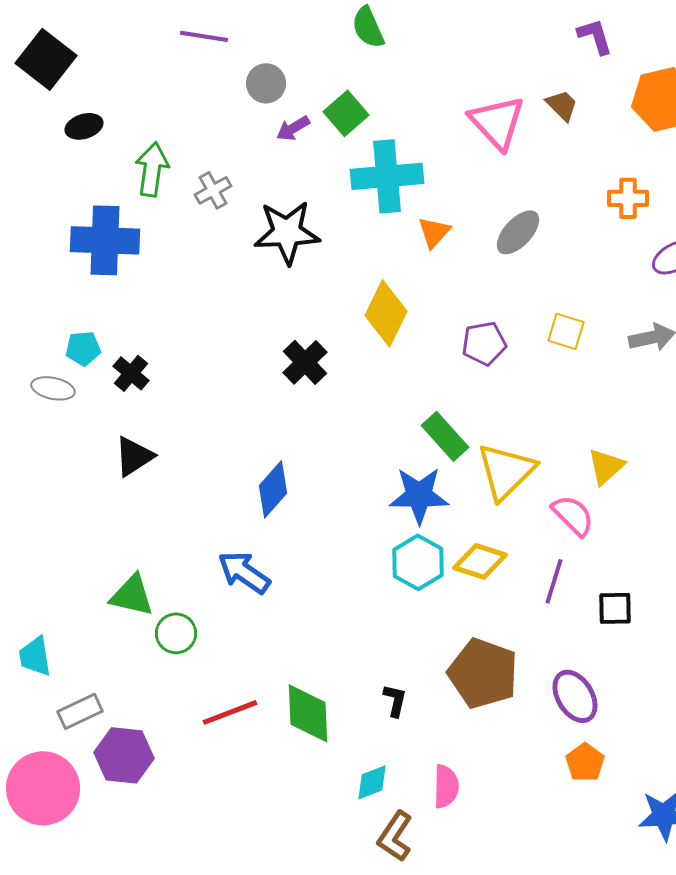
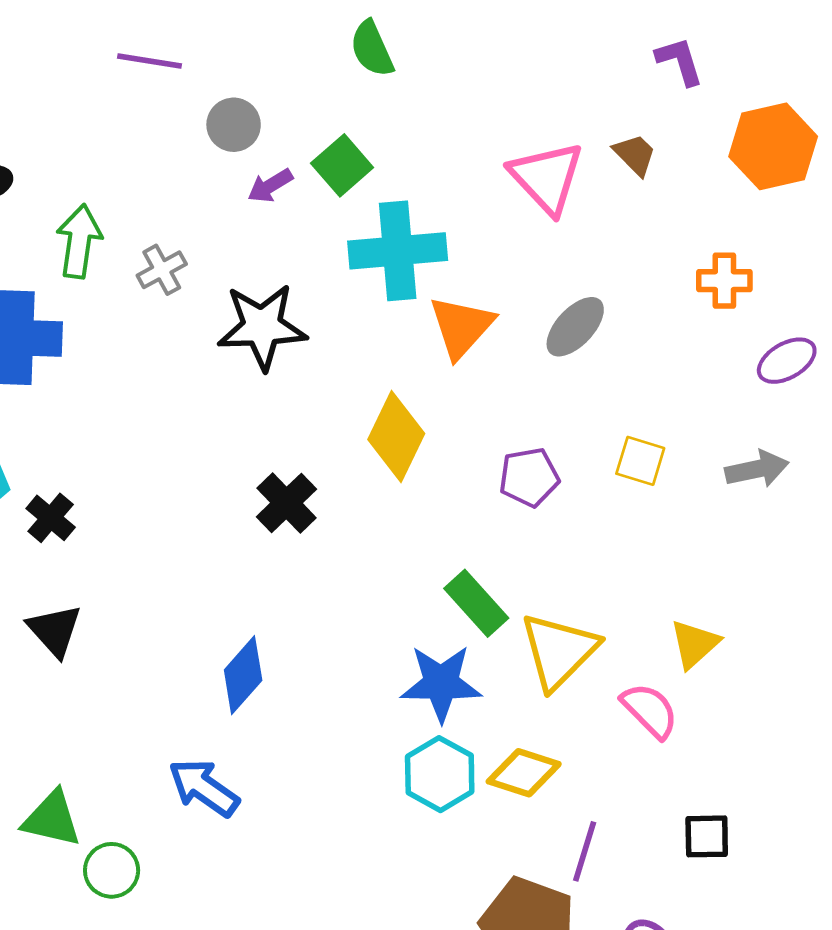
orange triangle: (434, 232) -> (461, 327), size x1.5
black triangle: (134, 456) -> (55, 630), turned -39
purple line: (554, 581) -> (585, 851), moved

